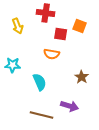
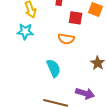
cyan star: (13, 65) -> (25, 32), moved

